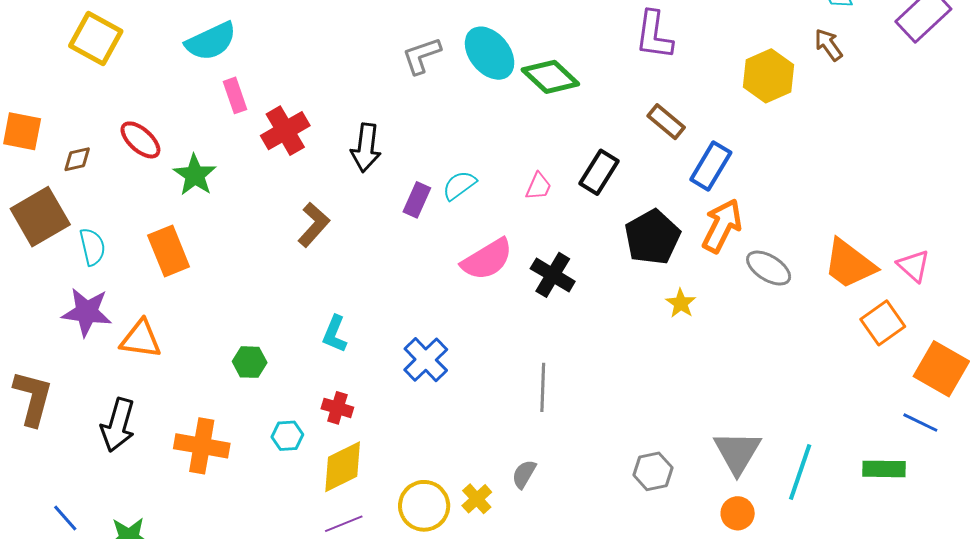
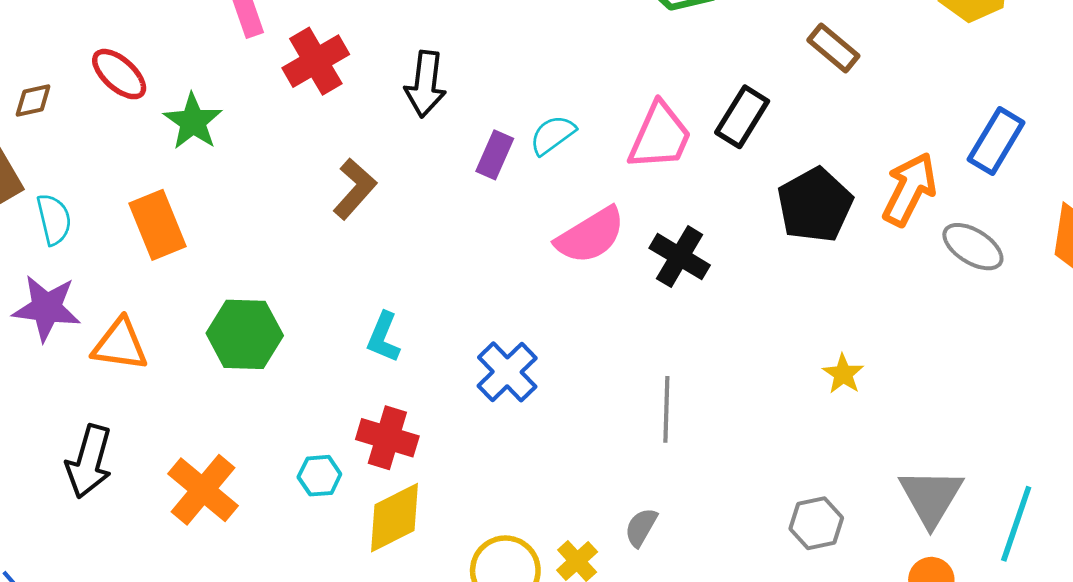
blue rectangle: (711, 166) -> (996, 141), moved
pink trapezoid: (538, 186) -> (660, 136), size x1.8
yellow star: (681, 303) -> (843, 374), moved
green hexagon: (250, 362) -> (245, 334), moved, size x1.6
red cross: (337, 408) -> (387, 438), size x1.4
orange cross: (202, 446) -> (203, 490), turned 30

